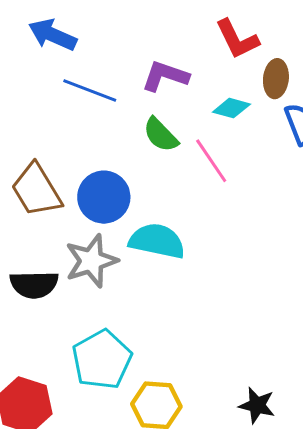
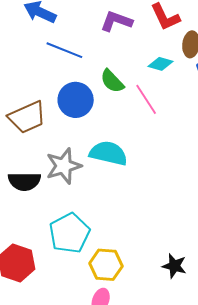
purple L-shape: (165, 76) -> (116, 21), moved
brown trapezoid: (36, 190) -> (27, 117), turned -84
blue circle: (104, 197) -> (76, 100), moved

